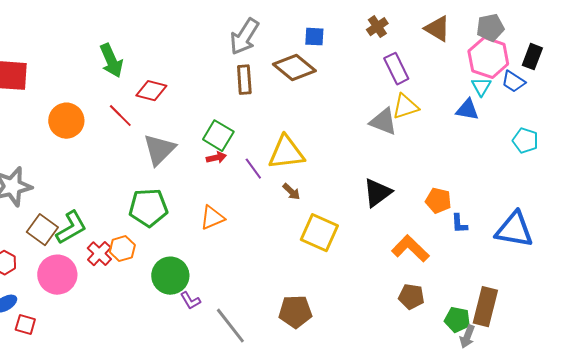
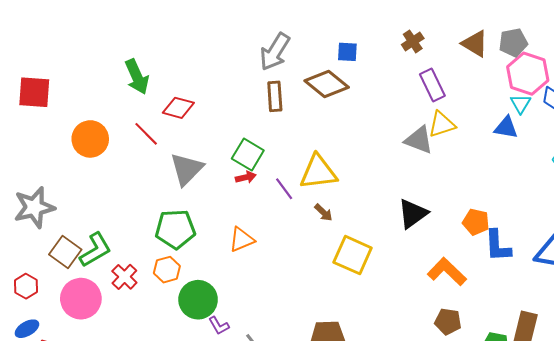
gray pentagon: (490, 28) -> (513, 43), moved
blue L-shape: (459, 224) -> (498, 246), size x1.6
orange hexagon: (122, 249) -> (167, 270), moved

